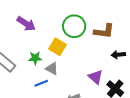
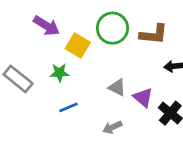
yellow square: (57, 47) -> (78, 45), moved
gray triangle: (52, 69) -> (117, 87), moved

